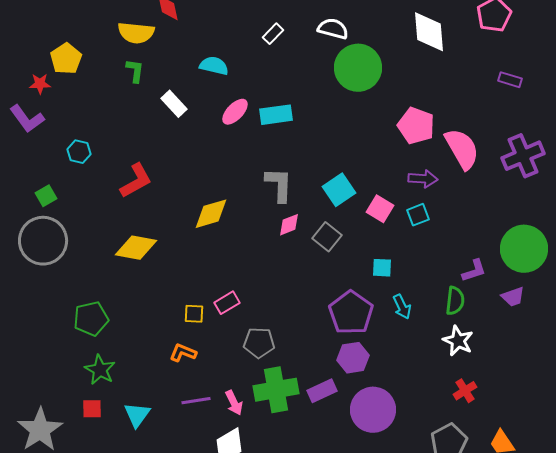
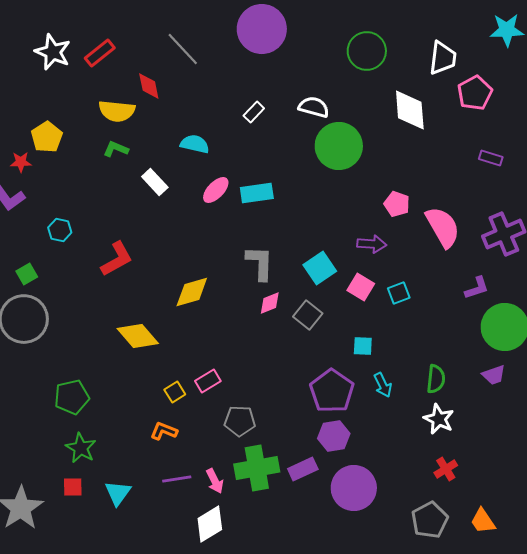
green L-shape: (135, 71) -> (116, 149), turned -75
pink pentagon: (416, 126) -> (397, 204), size x0.7
purple arrow: (423, 179) -> (372, 244), moved
yellow diamond: (136, 248) -> (138, 336), moved, turned 39
purple L-shape: (474, 271) -> (477, 288), moved
yellow square: (194, 314) -> (175, 392), turned -35

